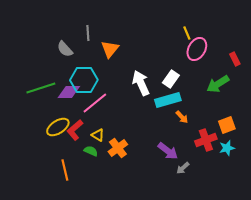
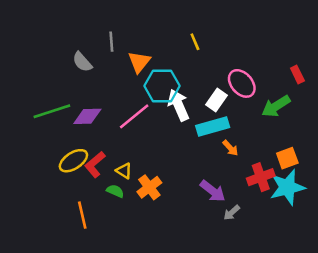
yellow line: (187, 33) -> (195, 42), moved
pink ellipse: (197, 49) -> (242, 83), moved, turned -70
cyan hexagon: (84, 80) -> (162, 86), moved
pink line: (95, 103) -> (134, 116), moved
cyan star: (227, 148) -> (287, 187), size x1.8

